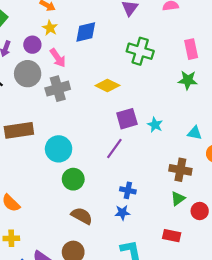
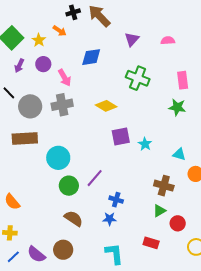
yellow star: (50, 28) -> (39, 40), moved
gray circle: (28, 74) -> (30, 106), moved
purple line: (114, 149) -> (95, 178), moved

